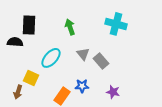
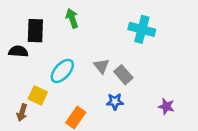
green arrow: (70, 27) -> (72, 18), moved
blue star: (82, 86) -> (115, 102), moved
purple star: (113, 92) -> (166, 106), moved

